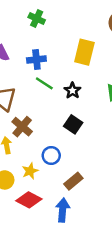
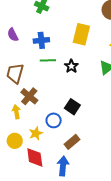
green line: (44, 83) -> (48, 60), turned -35
black square: (73, 124) -> (72, 107), moved
red diamond: (29, 200) -> (35, 157), turned 55

